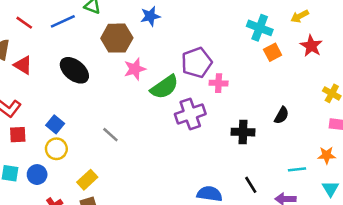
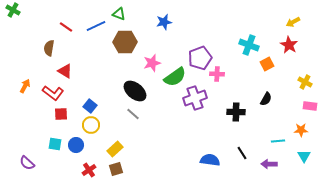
yellow arrow: (300, 16) -> (293, 22), moved
cyan cross: (260, 28) -> (249, 45), moved
brown hexagon: (117, 38) -> (125, 42), moved
orange square: (273, 52) -> (267, 64), moved
red triangle: (23, 65) -> (65, 71), moved
black ellipse: (74, 70) -> (135, 91), moved

